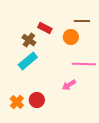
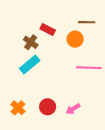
pink arrow: (69, 85) -> (73, 109), moved
red circle: (37, 100) -> (48, 107), moved

